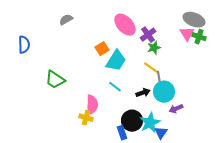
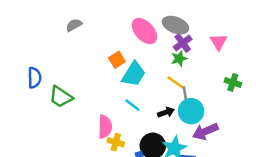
gray ellipse: (194, 20) -> (175, 25), moved
purple cross: (148, 35) -> (183, 43), moved
green cross: (199, 37) -> (233, 82), moved
blue semicircle: (24, 45) -> (34, 78), moved
purple arrow: (176, 109) -> (205, 131), size x1.5
yellow cross: (86, 118) -> (116, 142), moved

